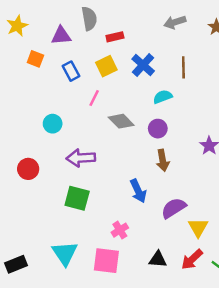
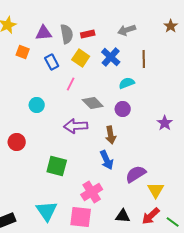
gray semicircle: (89, 18) -> (67, 34), moved
gray arrow: (175, 22) -> (127, 30), moved
yellow square: (106, 66) -> (81, 58), turned -30
purple arrow: (81, 158) -> (76, 126), moved
brown arrow: (163, 160) -> (111, 135), moved
pink cross: (120, 230) -> (92, 192), size x1.5

